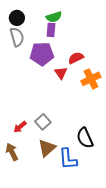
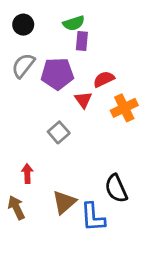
purple rectangle: (51, 30) -> (82, 41), moved
gray semicircle: (17, 37) -> (23, 66), moved, turned -126
gray square: (43, 122) -> (59, 132), moved
red arrow: (20, 127) -> (27, 173), turned 128

